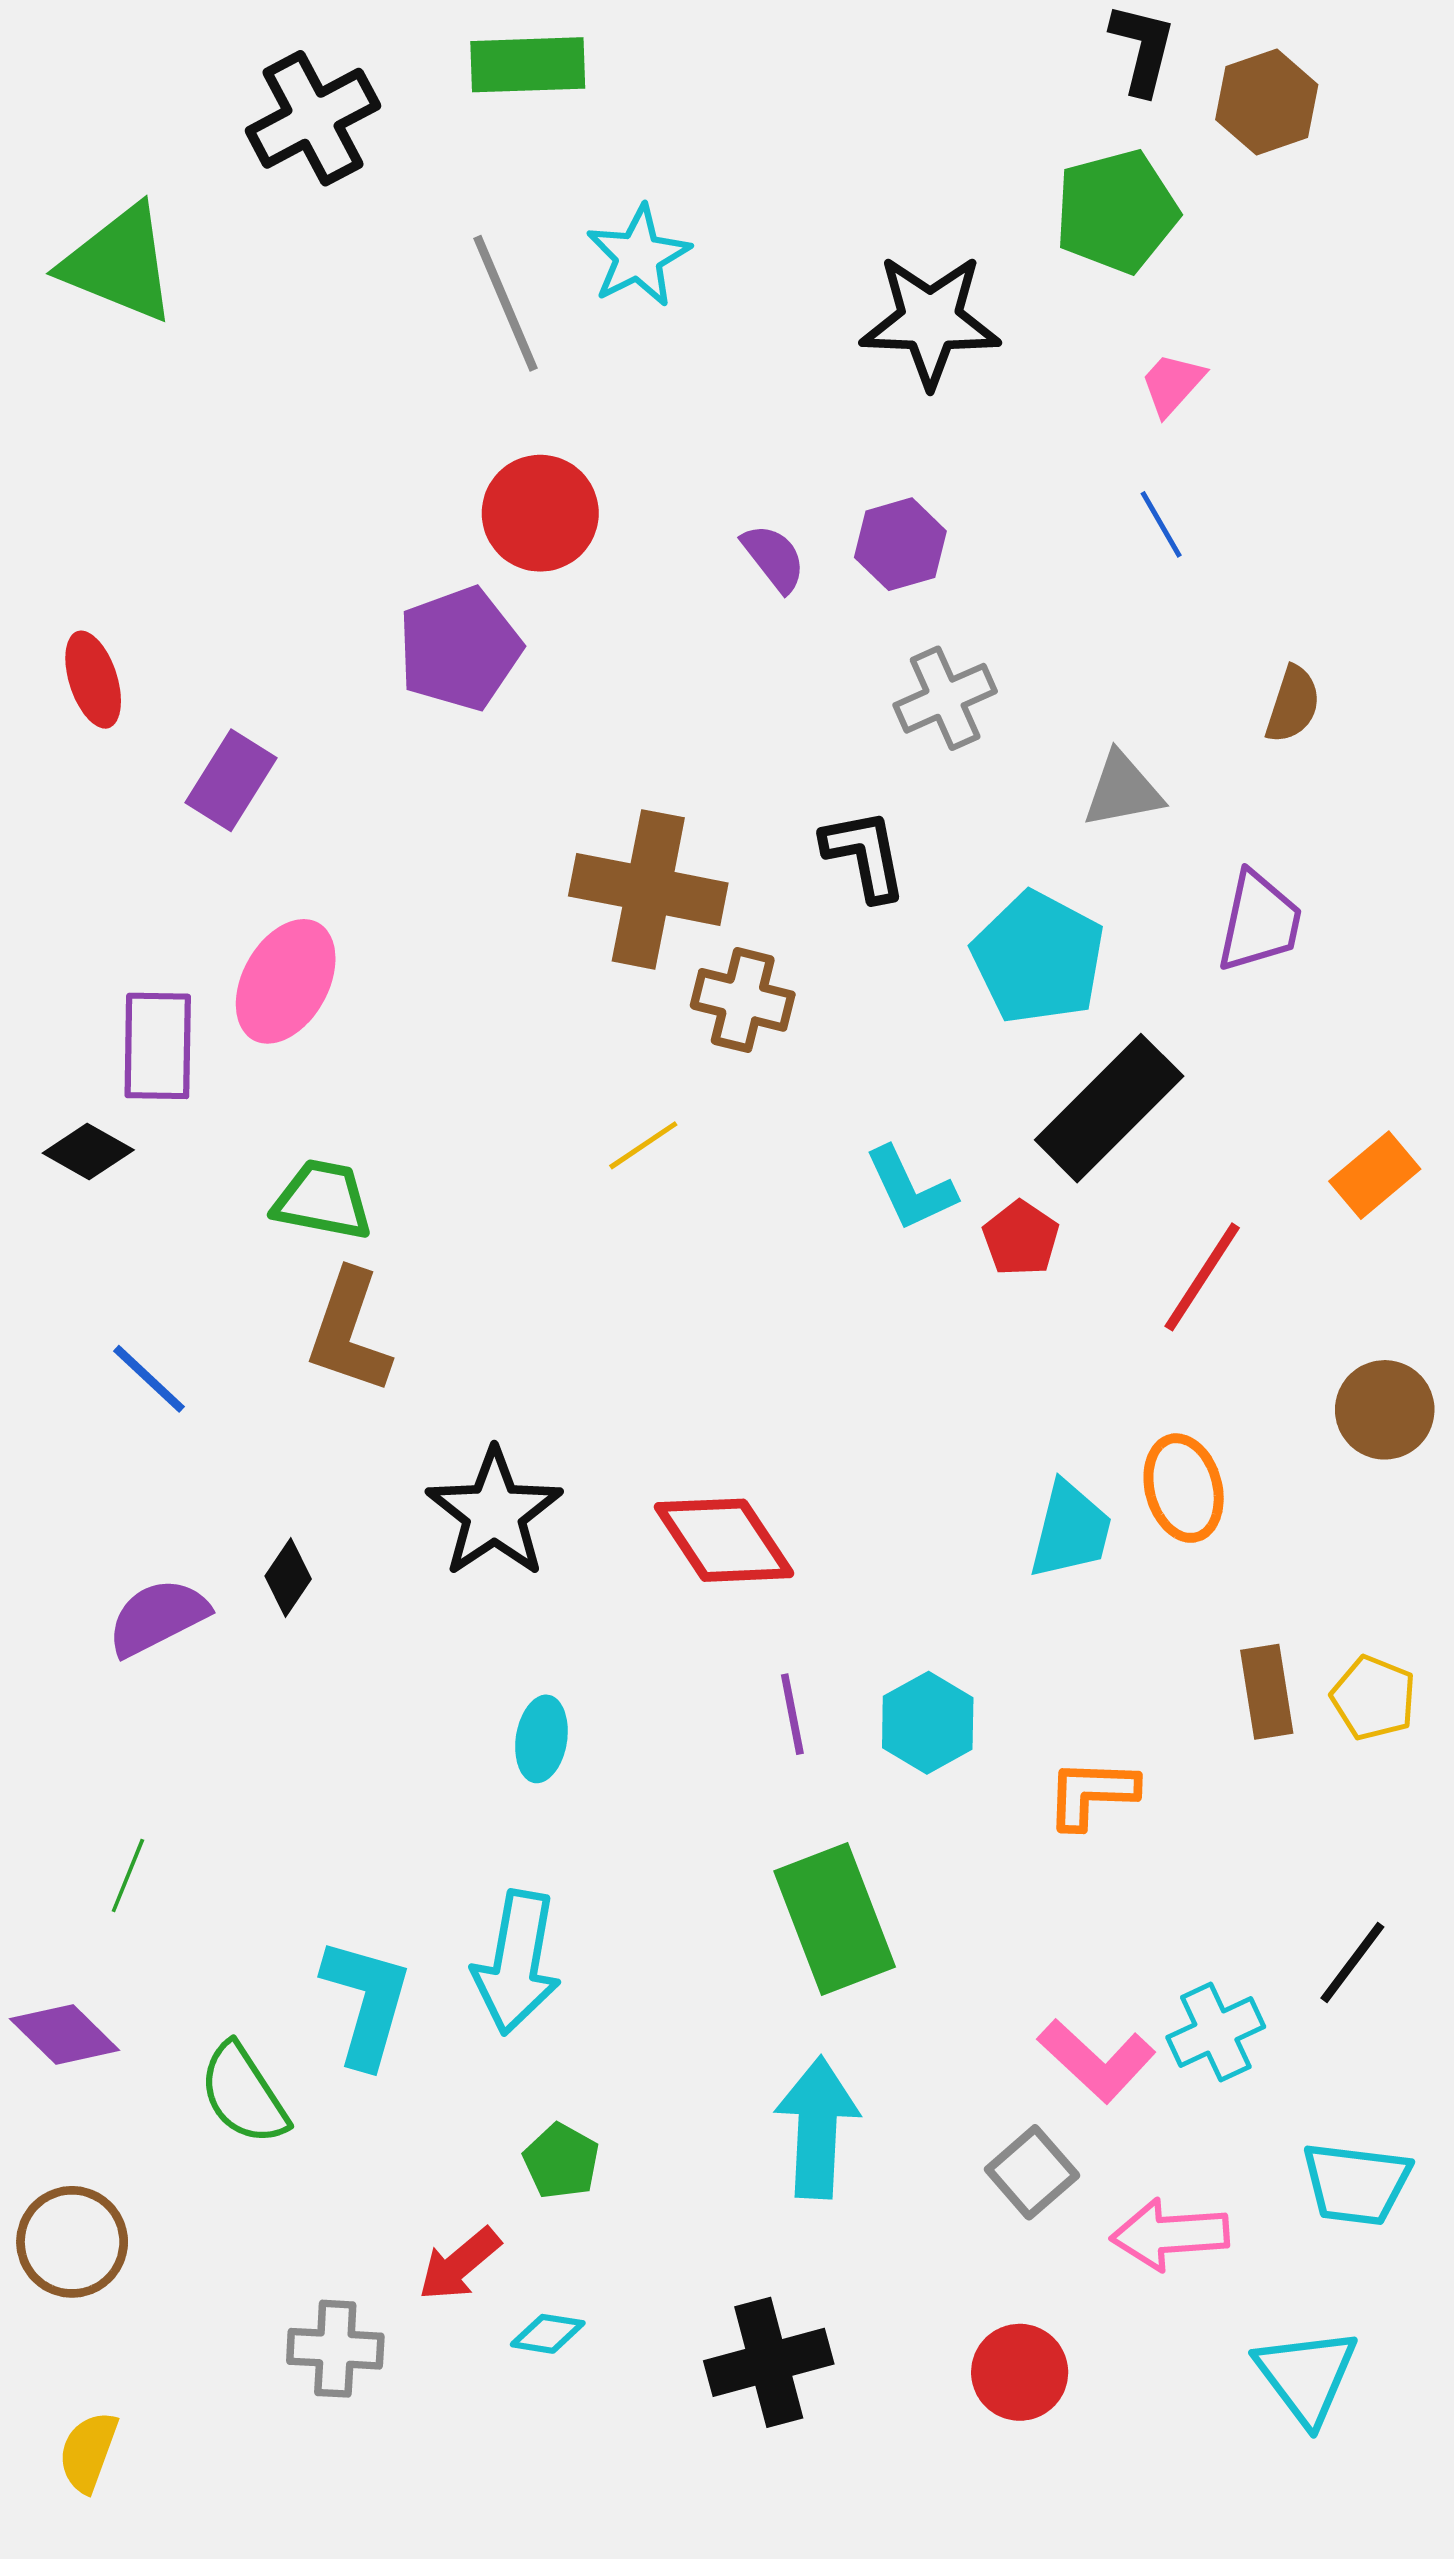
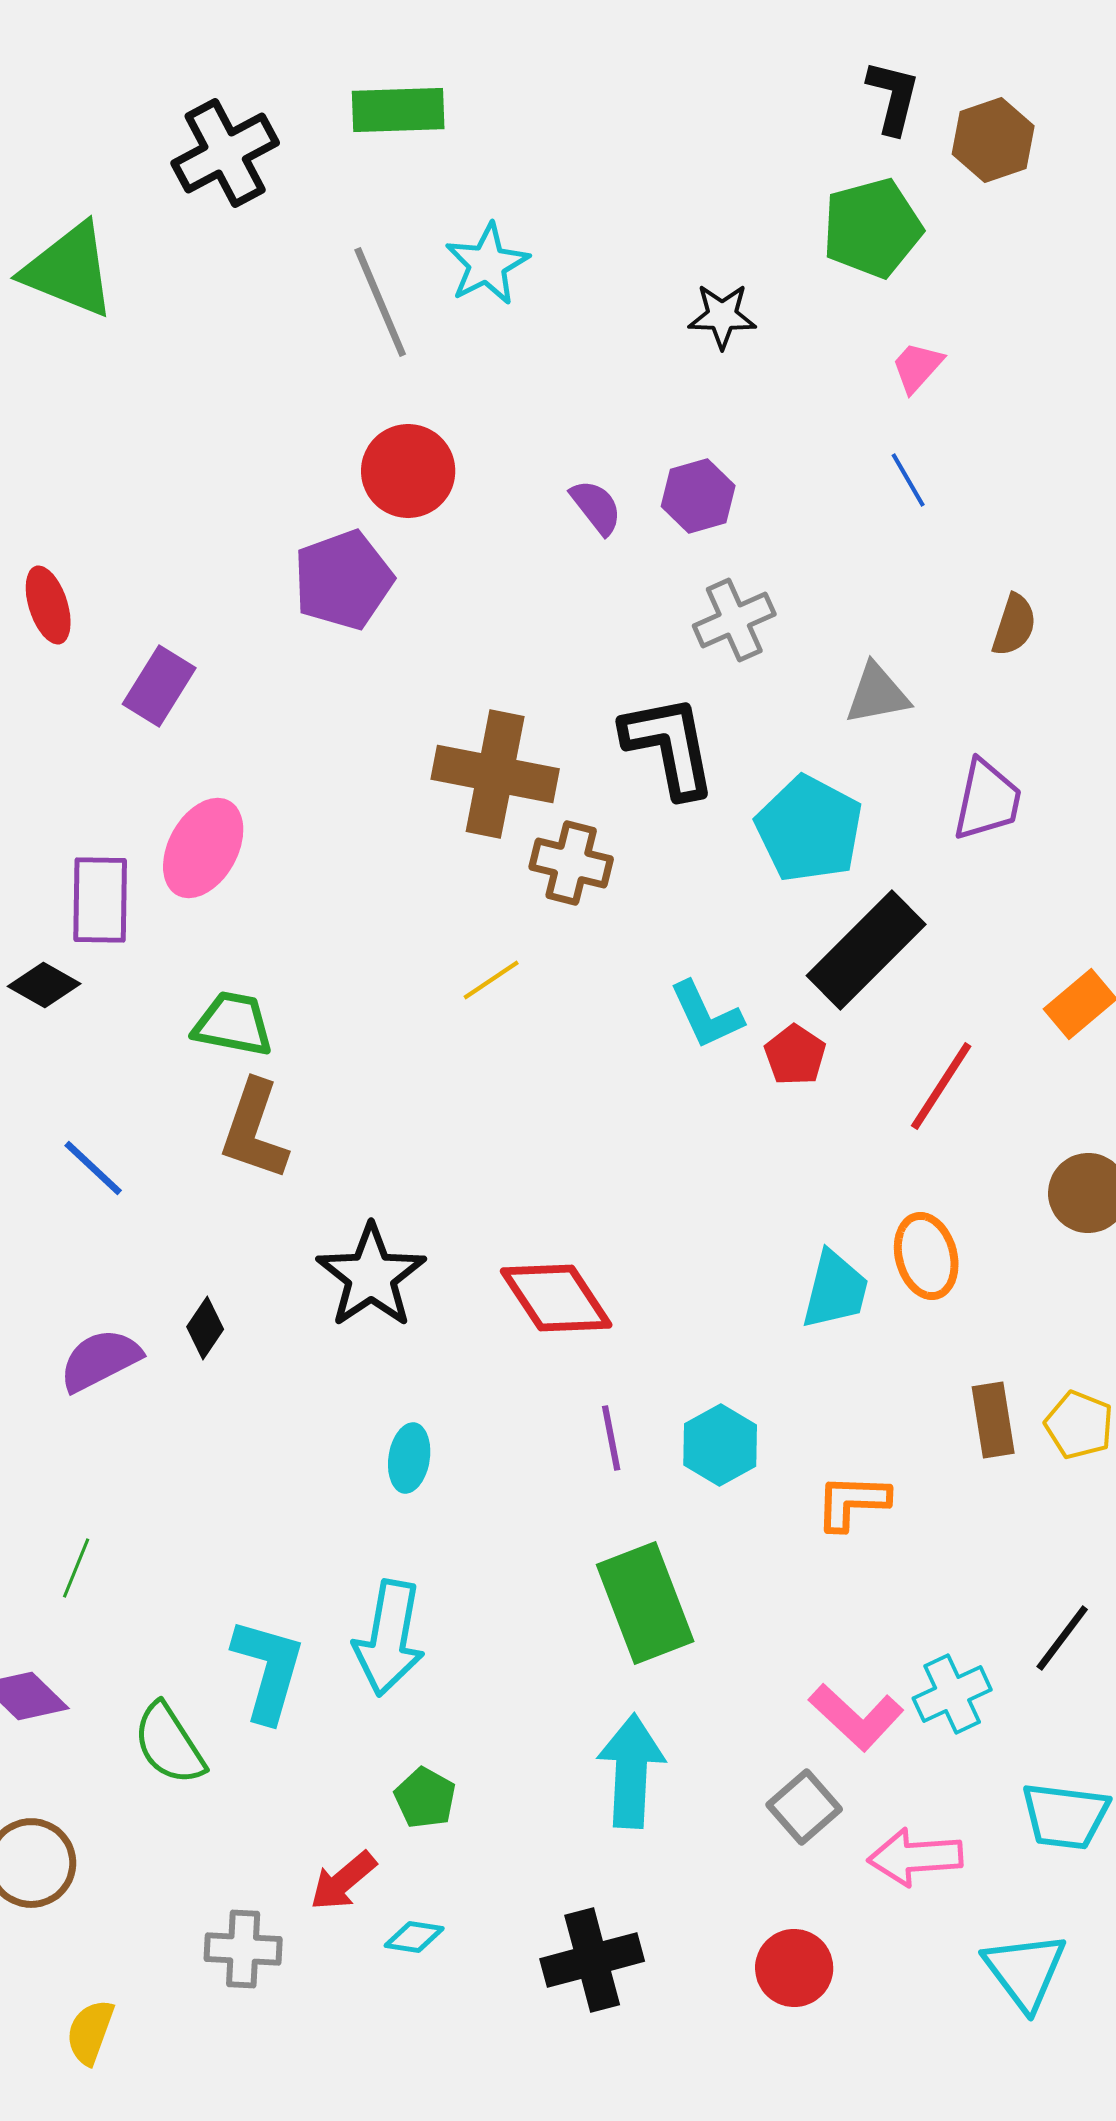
black star: (930, 321) -> (722, 316), size x0.6
black L-shape: (864, 855) -> (669, 746), size x1.4
yellow semicircle: (88, 2452) -> (90, 2032), moved

